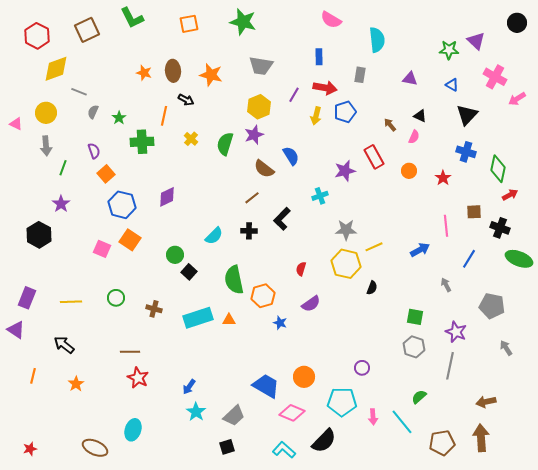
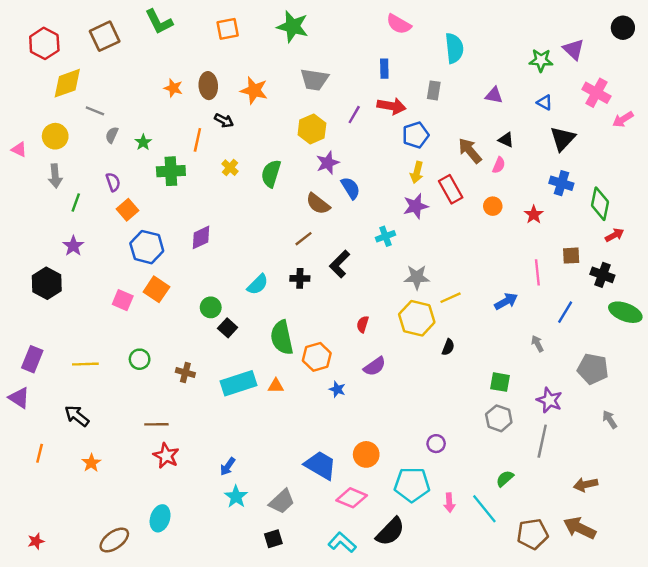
yellow arrow: (316, 116) -> (417, 172), moved
brown arrow: (390, 125) -> (470, 151), size x1.6
purple star: (254, 135) -> (328, 163), moved
brown arrow: (481, 438) -> (580, 528), turned -60
brown ellipse: (95, 448) -> (114, 540), turned -60

